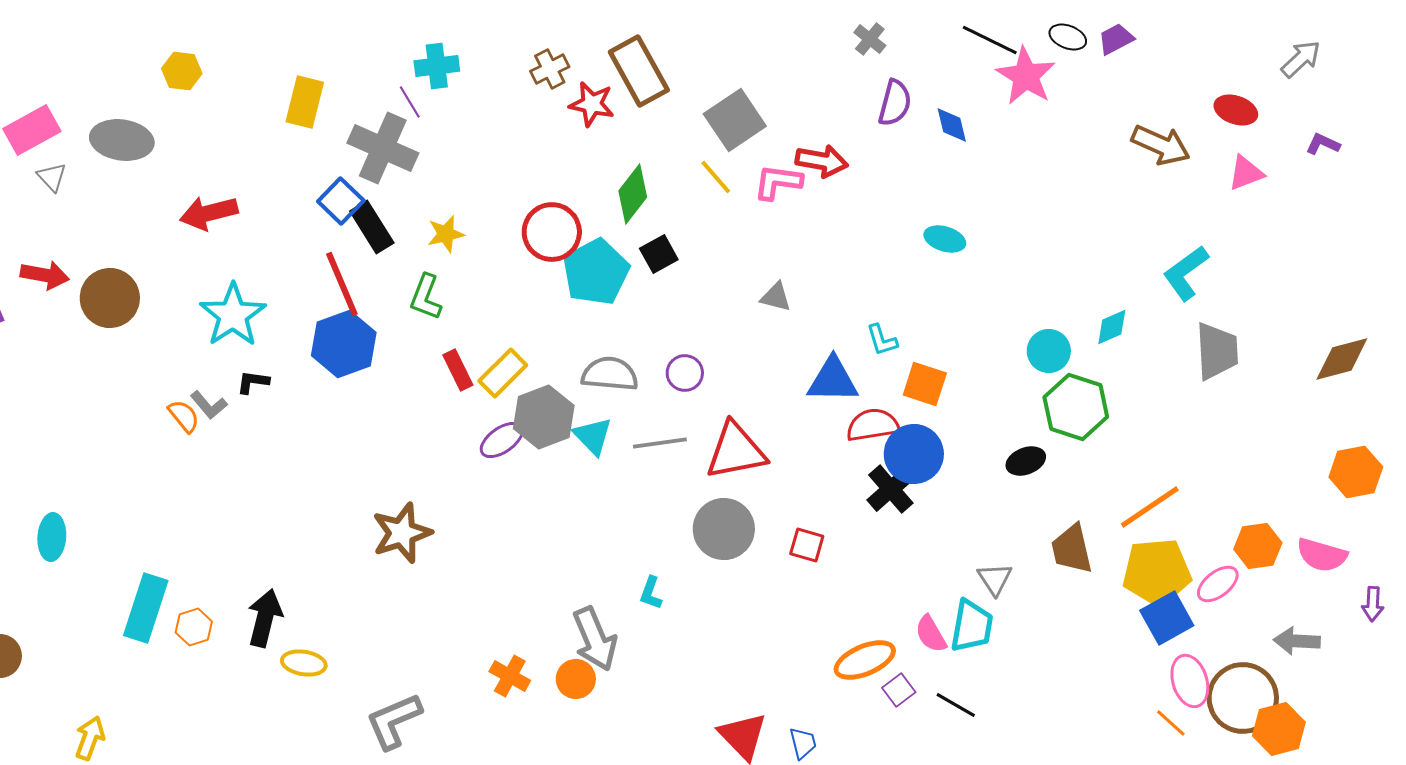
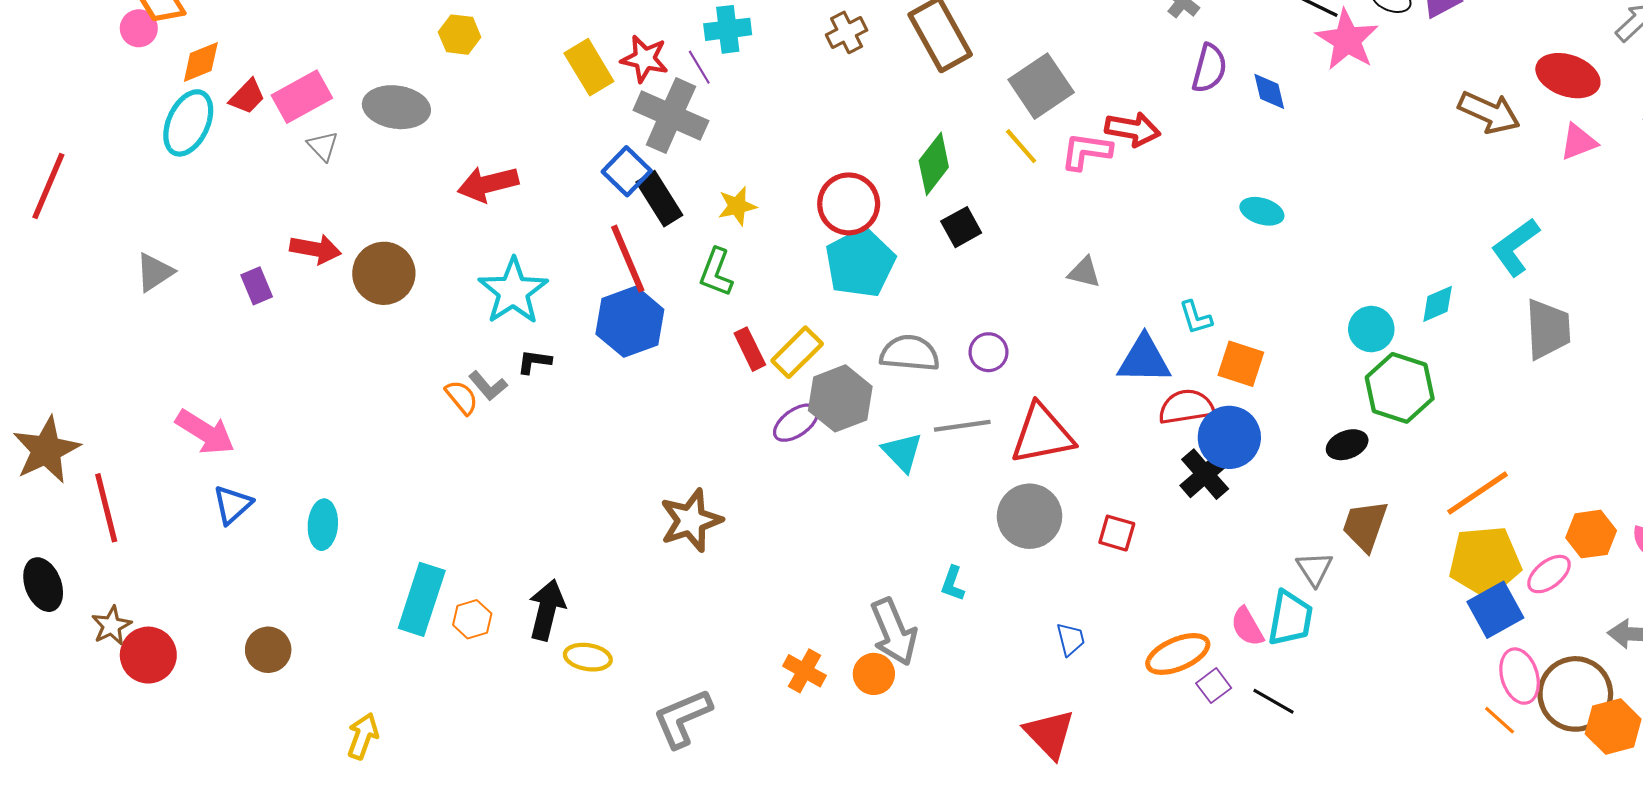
yellow rectangle: (305, 102) -> (589, 67), turned -45
red star: (592, 104) -> (645, 59), moved
red ellipse: (1236, 110) -> (1568, 76), size x1.4
cyan pentagon: (596, 272) -> (860, 263), moved
cyan triangle: (593, 436) -> (902, 452), moved
brown trapezoid: (1072, 549) -> (1365, 526), moved, turned 32
blue trapezoid: (803, 743) -> (1071, 639), moved

